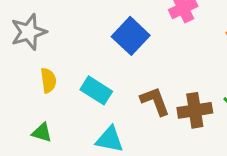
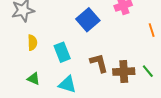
cyan rectangle: (96, 90) -> (62, 52), turned 30
green triangle: (42, 133) -> (34, 79), moved

